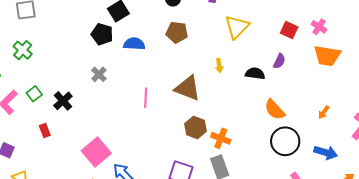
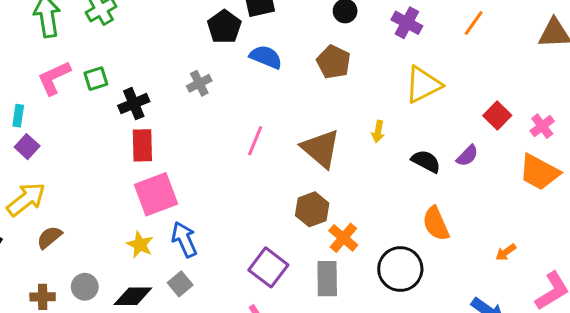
red rectangle: (45, 130) -> (142, 145), moved, size x1.5
black circle: (285, 141) -> (400, 269), moved

